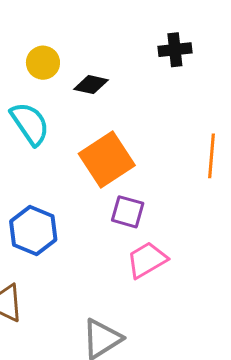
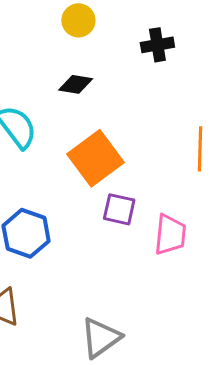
yellow circle: (43, 63) -> (78, 20), moved
pink trapezoid: (147, 260) -> (170, 235), moved, turned 129

